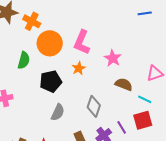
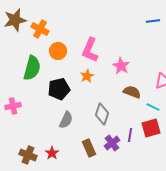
orange circle: (50, 43) -> (58, 51), size x0.7
green semicircle: (24, 60) -> (32, 68), size x1.4
purple line: (122, 127) -> (130, 135), turned 40

